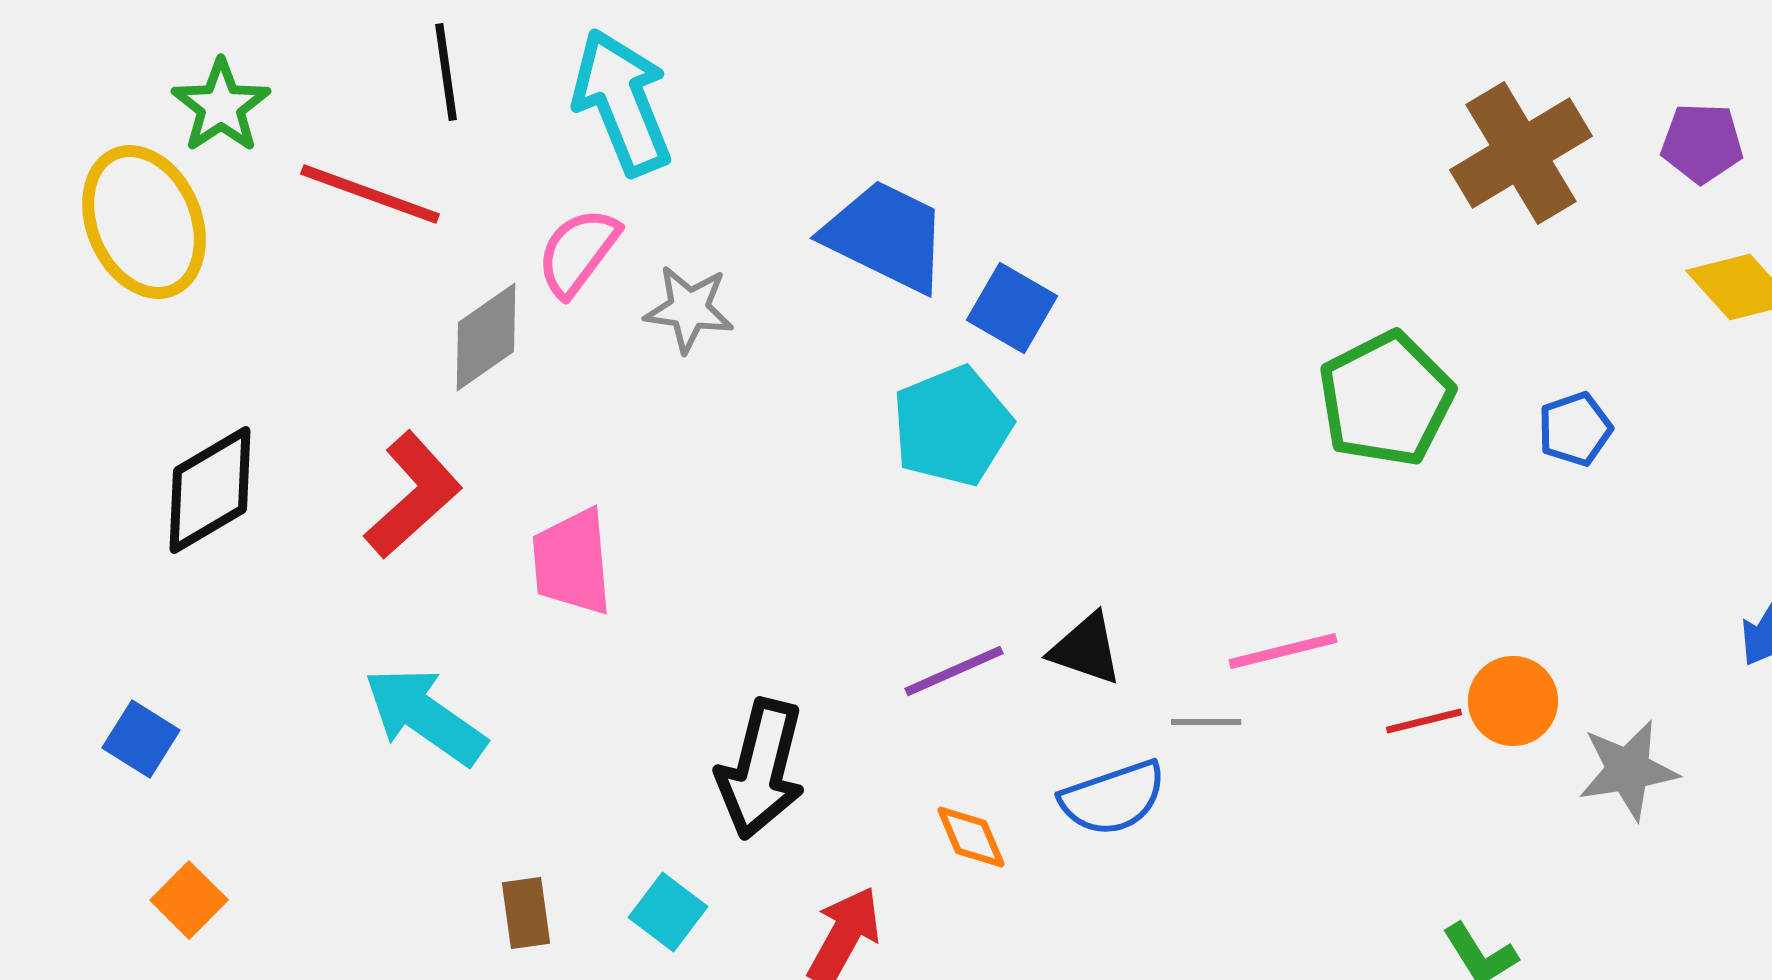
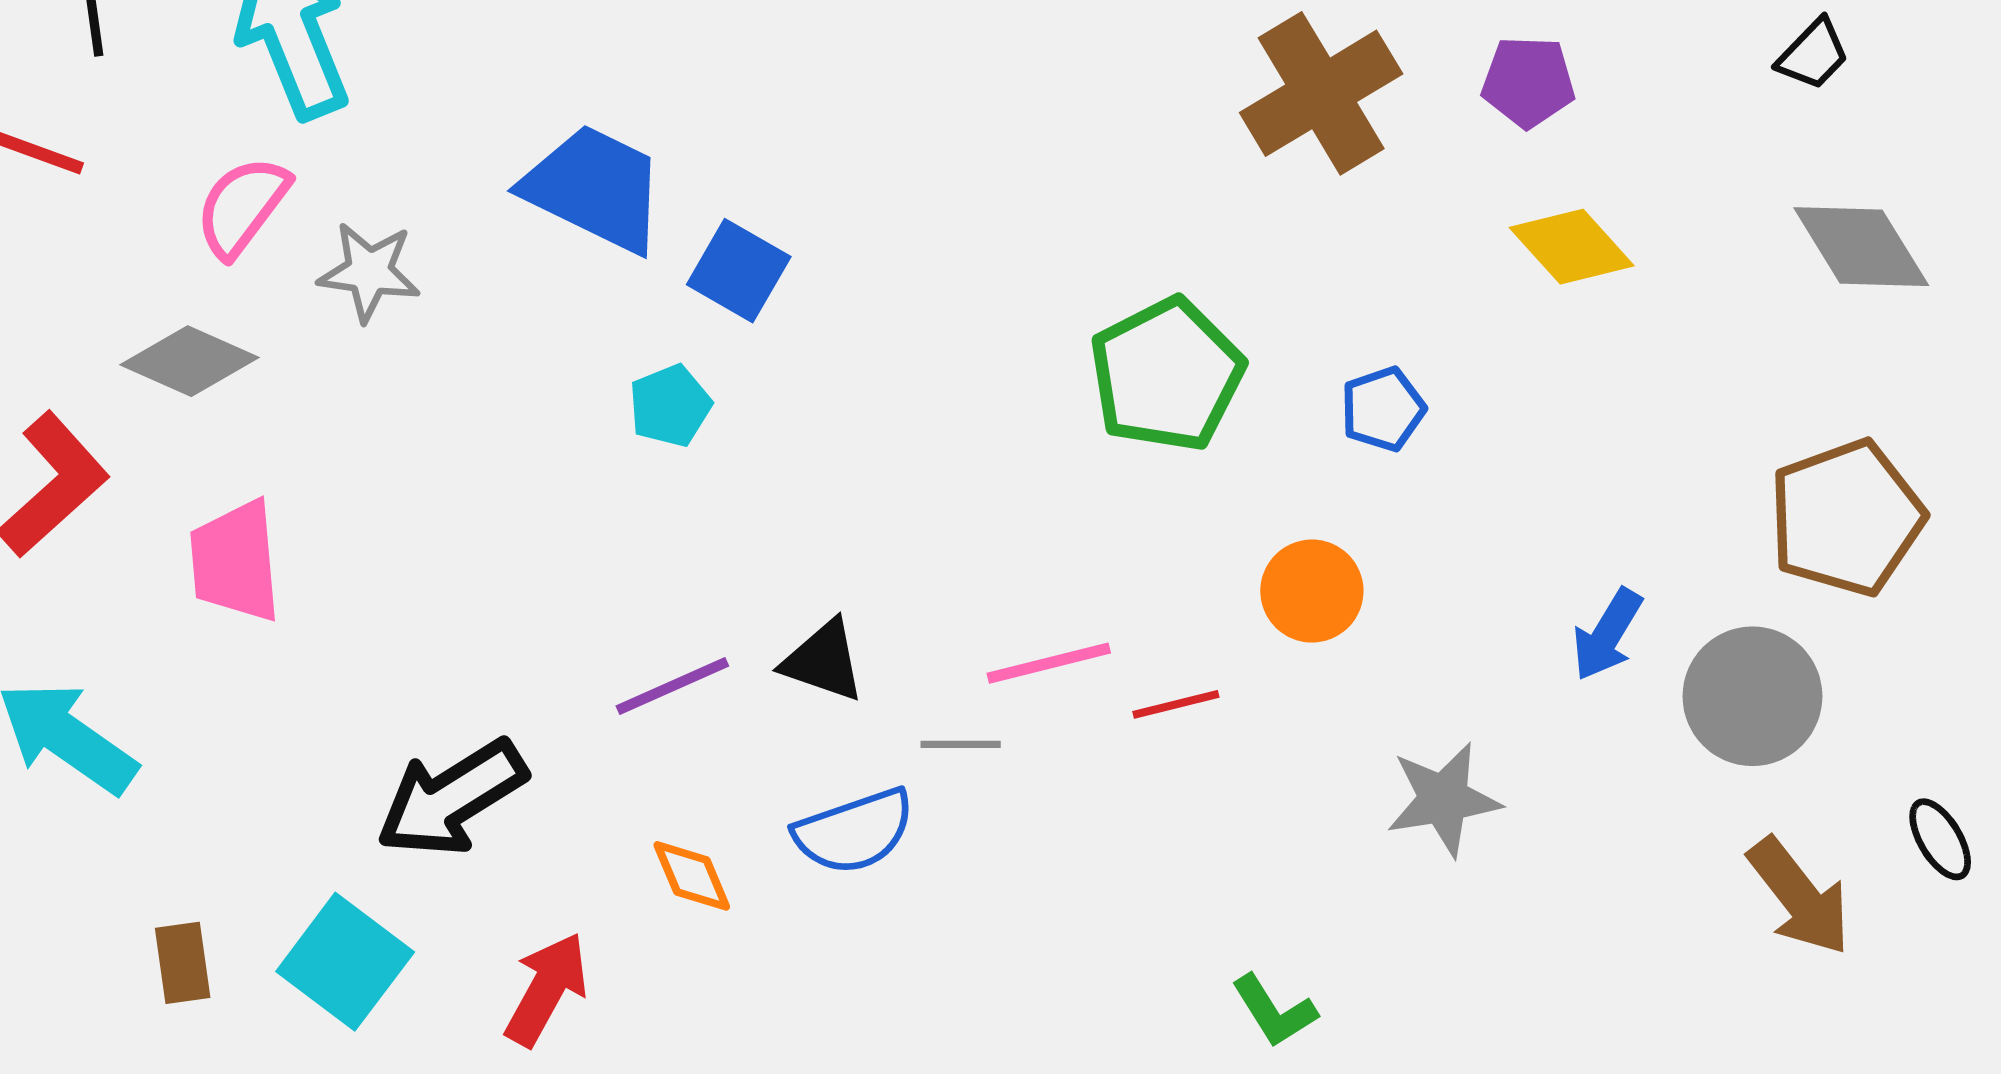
gray diamond: (486, 337) -> (189, 361), moved, turned 59
cyan pentagon: (952, 426) -> (670, 406), size x0.6
orange circle: (1513, 701) -> (1312, 591), moved
red line: (1424, 721) -> (1176, 704), moved
black arrow: (761, 769) -> (452, 798), turned 44
cyan square: (668, 912) -> (345, 962), size x1.5

